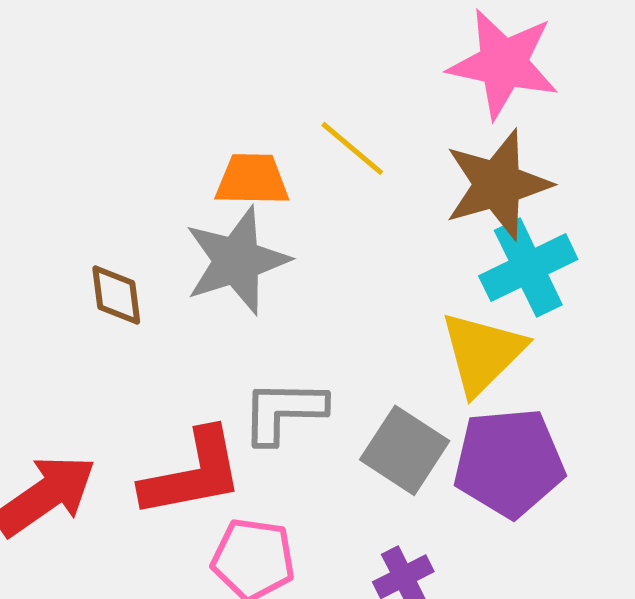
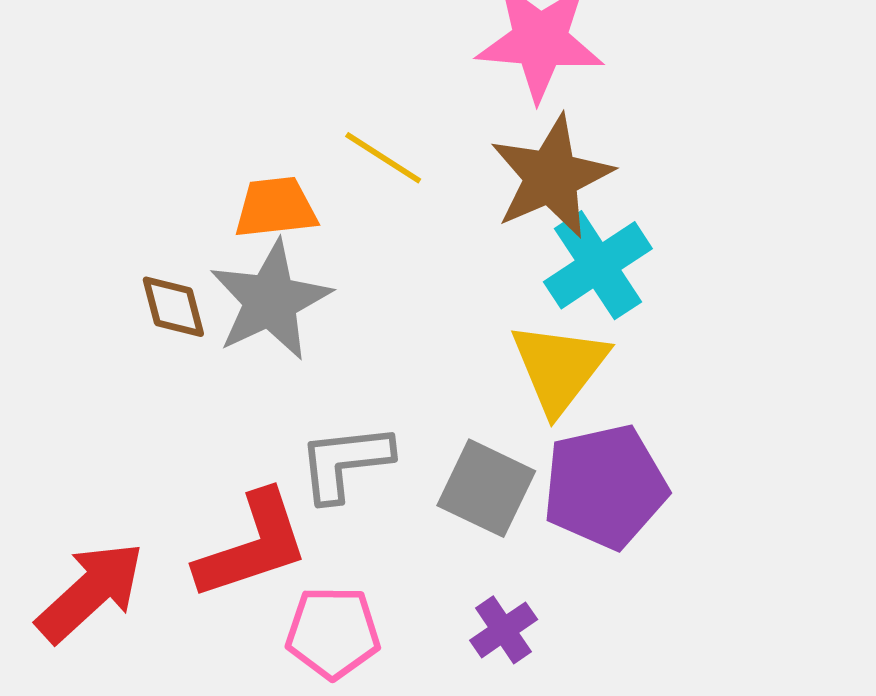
brown diamond: (116, 295) -> (173, 307), moved

